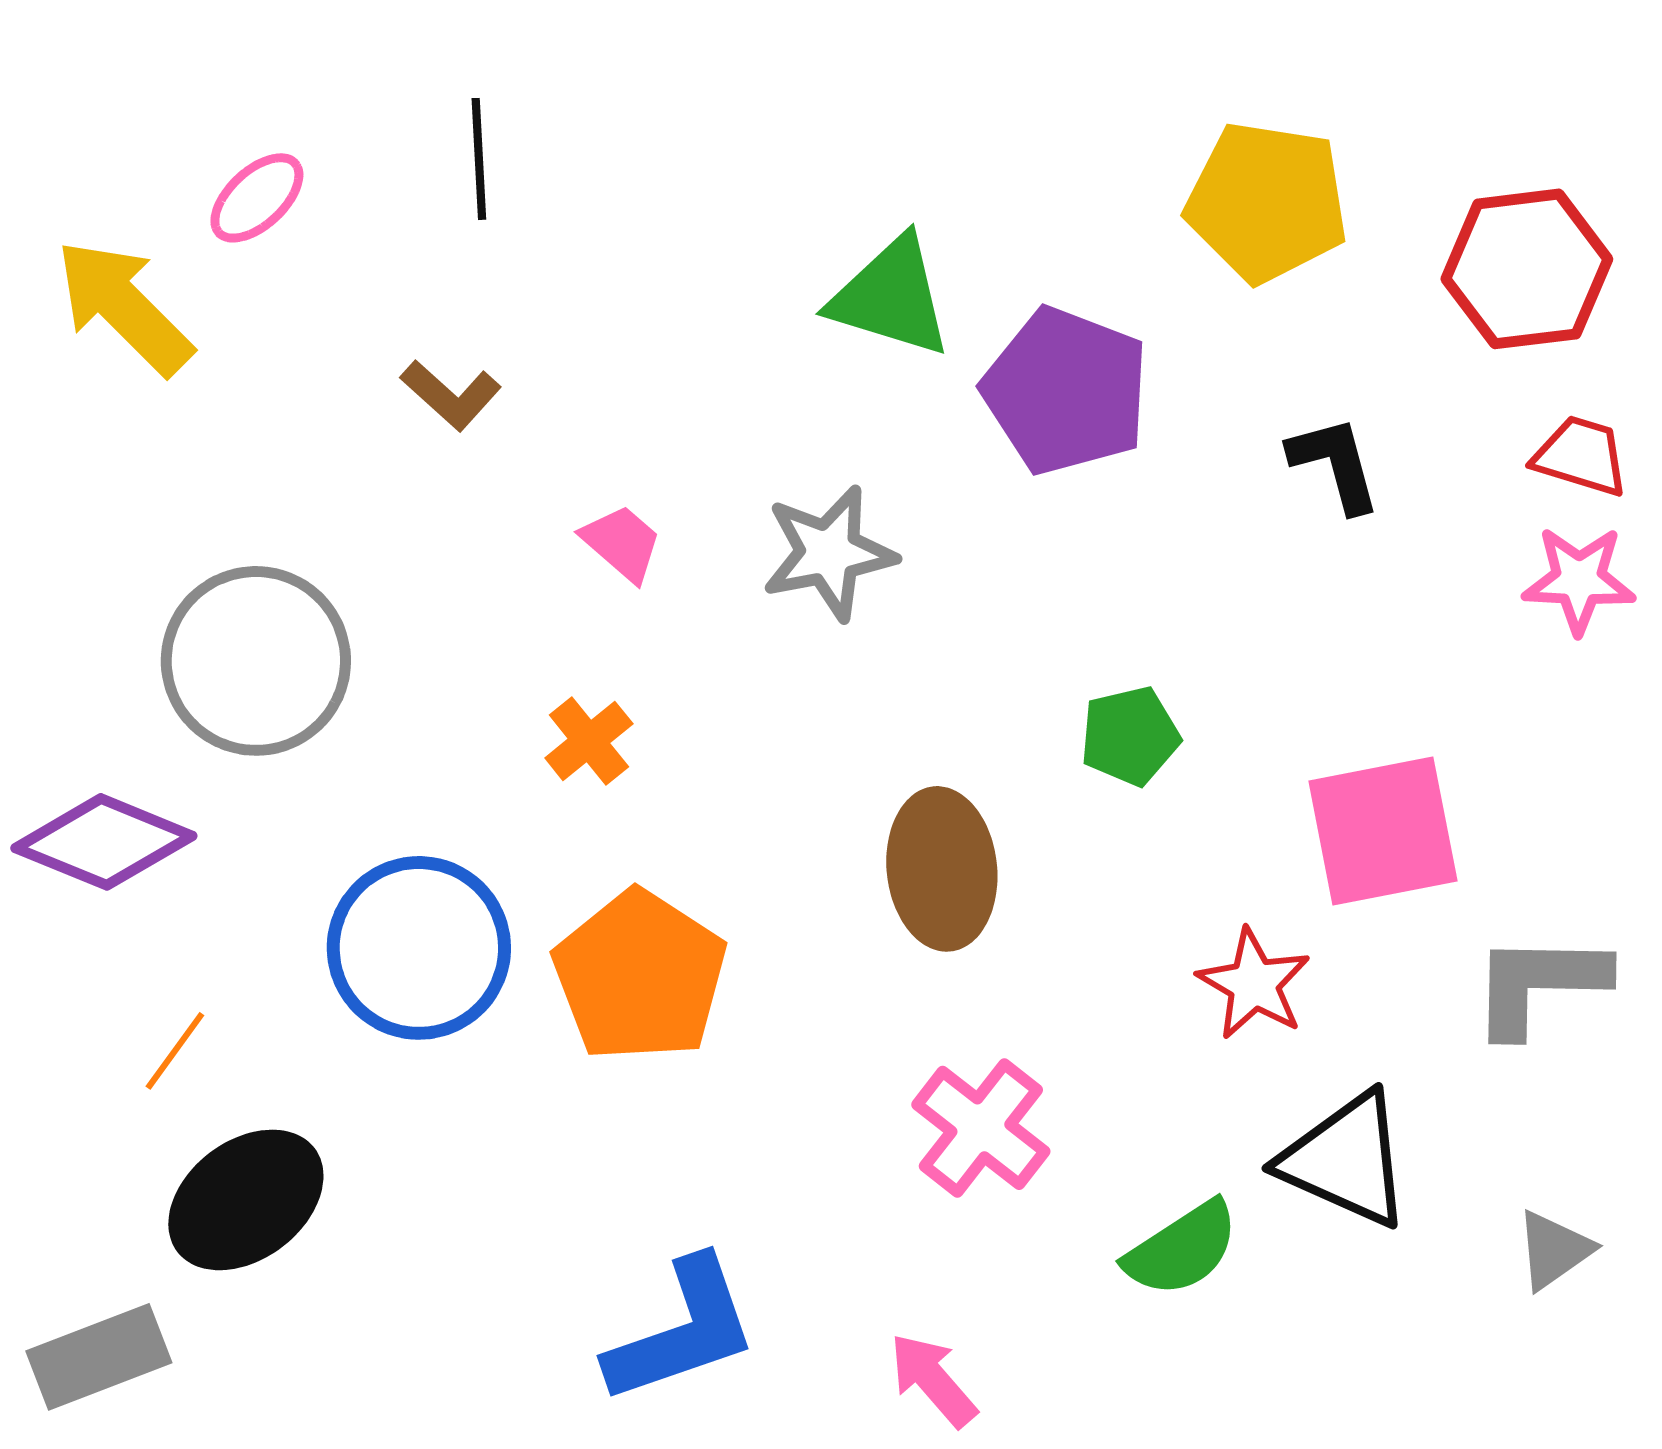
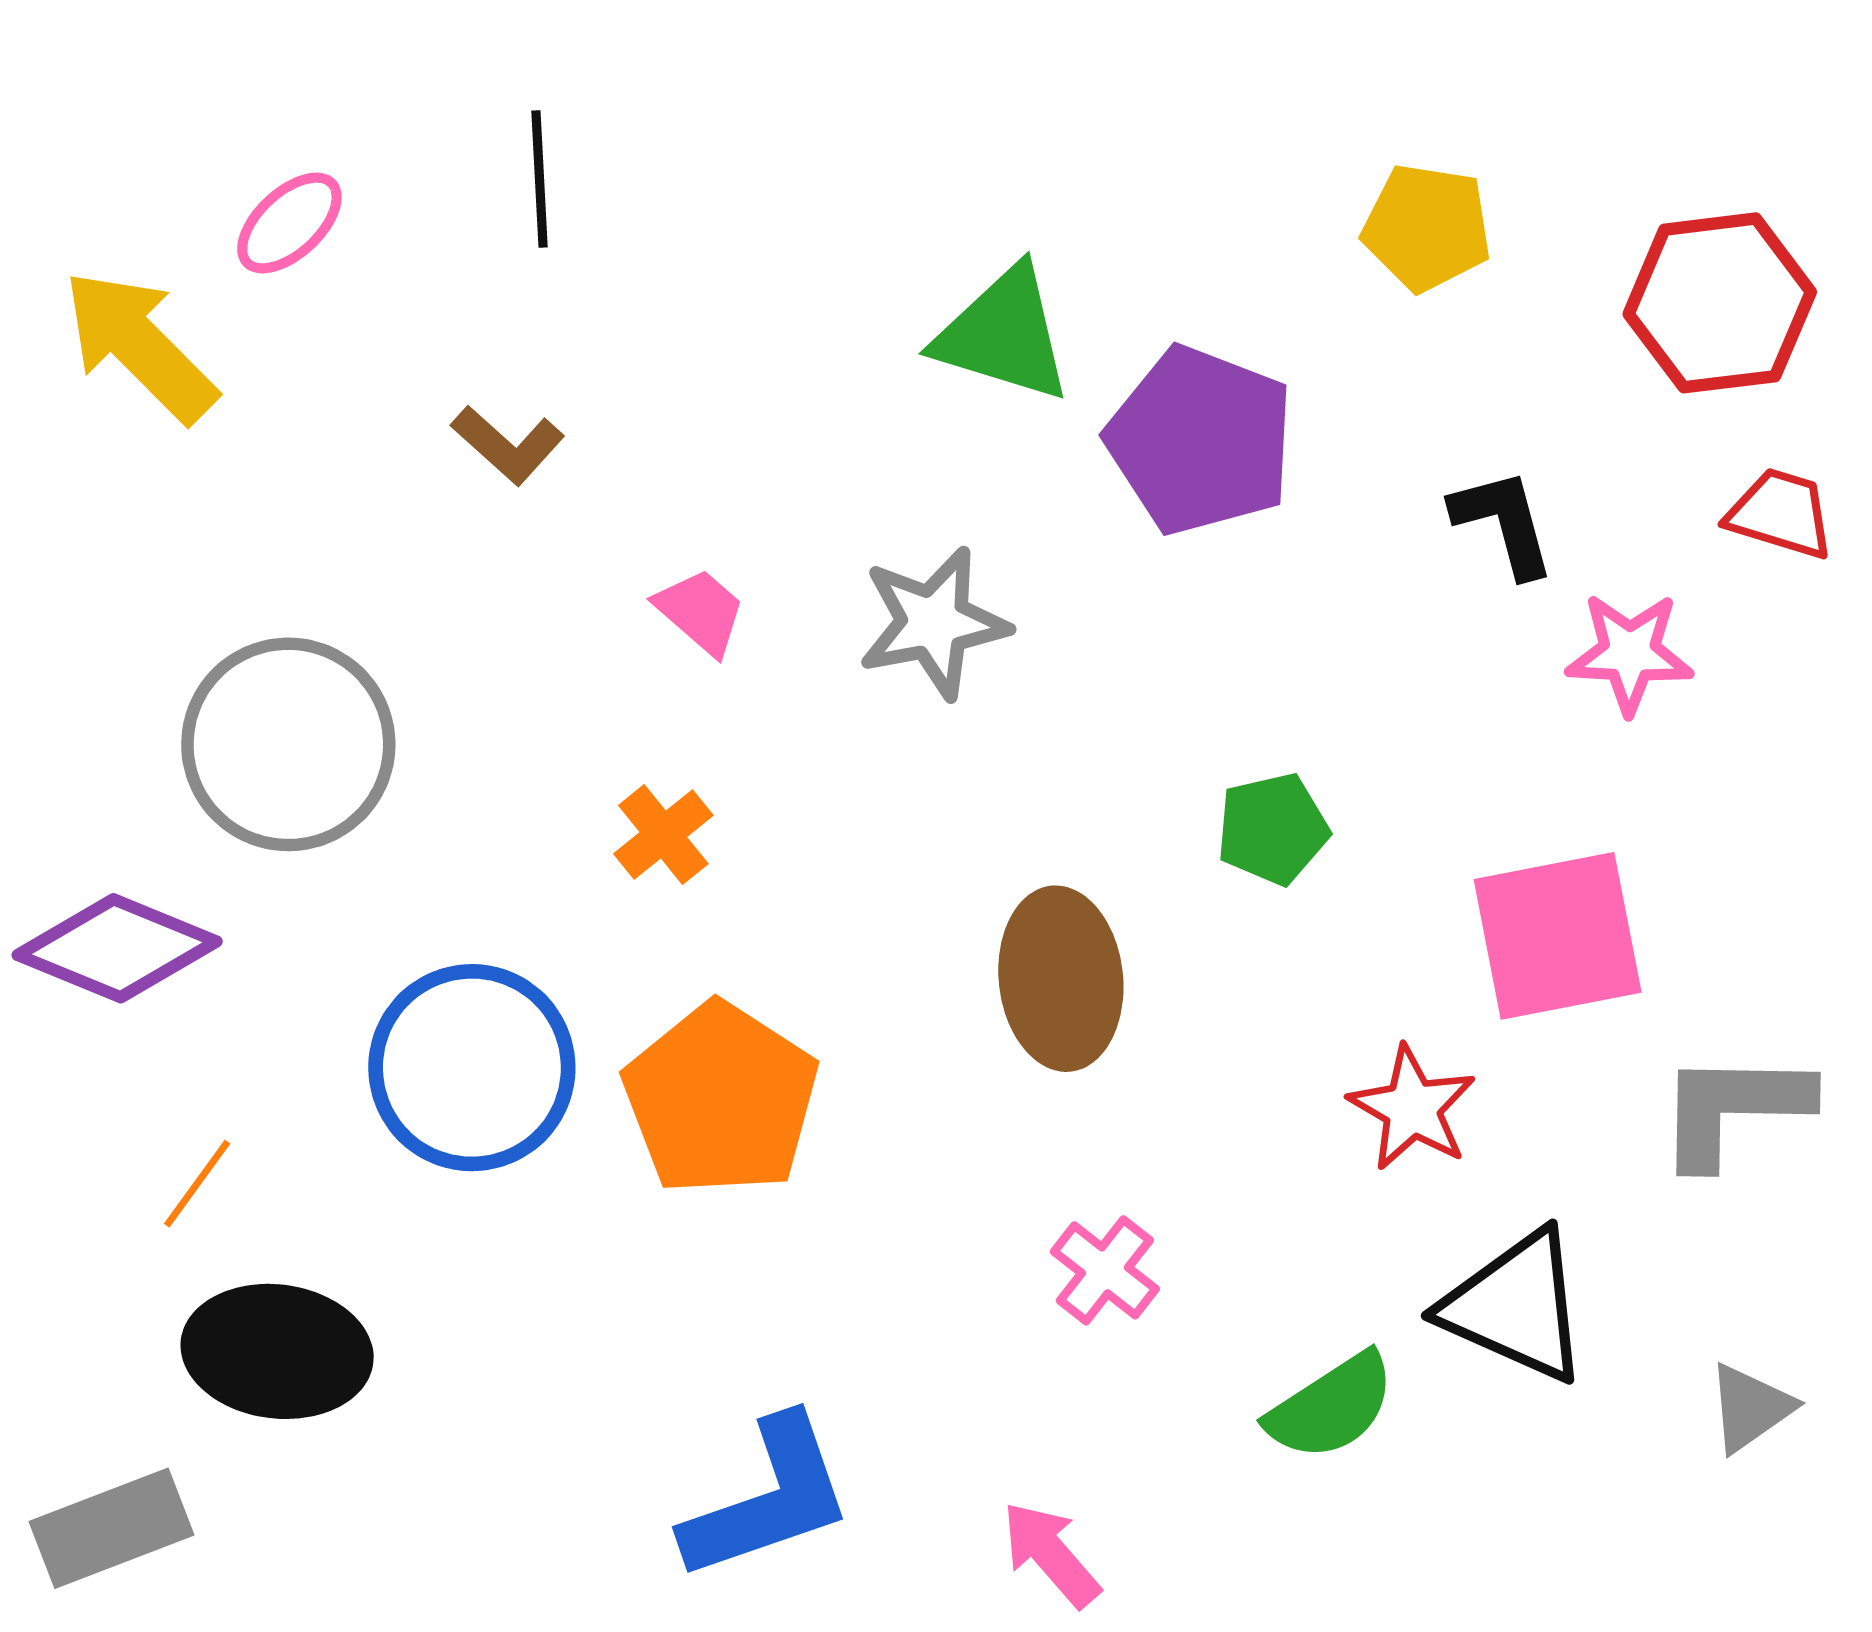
yellow pentagon: (1267, 202) -> (1427, 227), size x0.7
pink star: (1579, 580) -> (1630, 653), moved
pink cross: (981, 1128) -> (1105, 1270), size x0.7
black ellipse: (246, 1200) -> (277, 1351), turned 44

